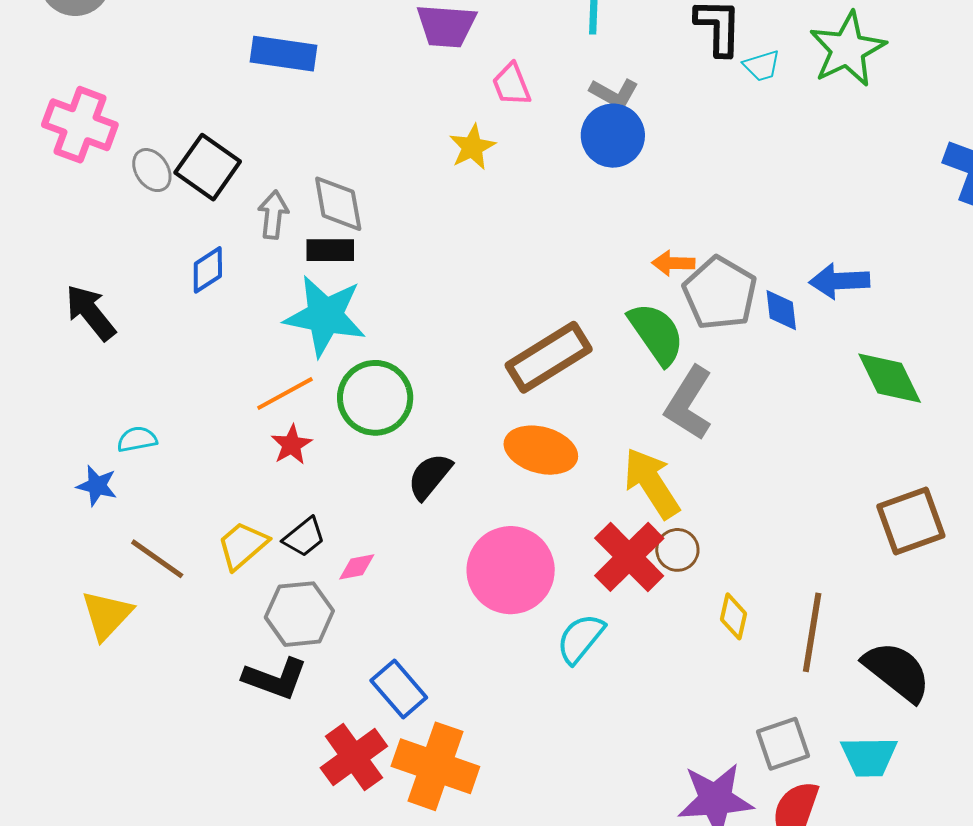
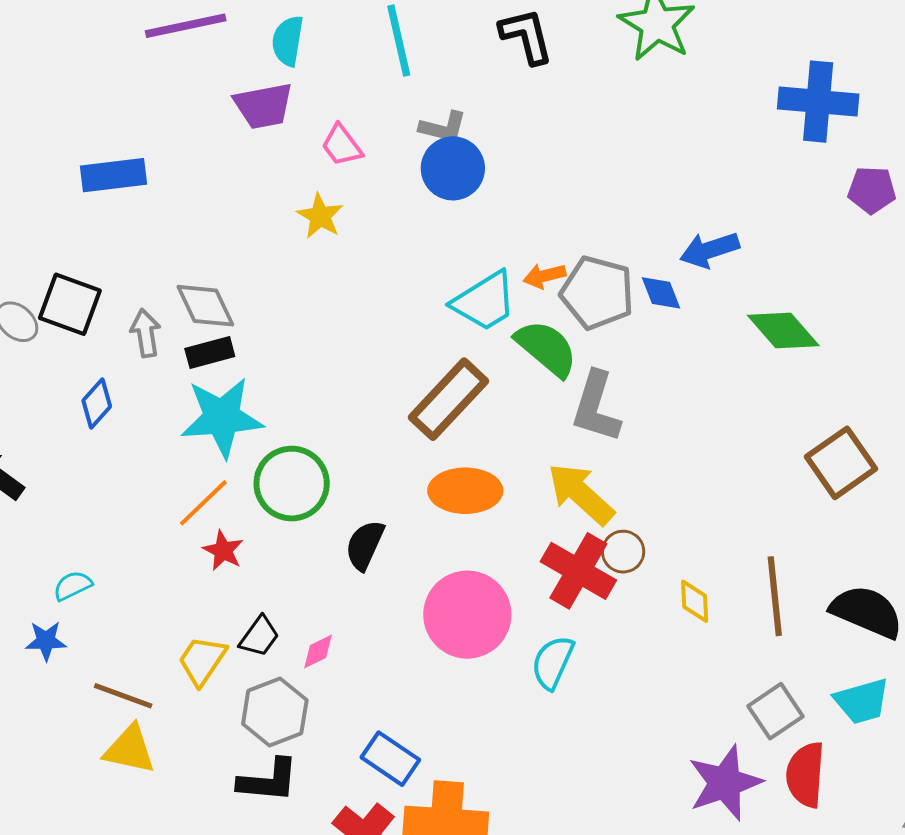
cyan trapezoid: (762, 66) -> (484, 301), moved, size x1.8
yellow triangle: (107, 615) -> (130, 749), moved, turned -46

